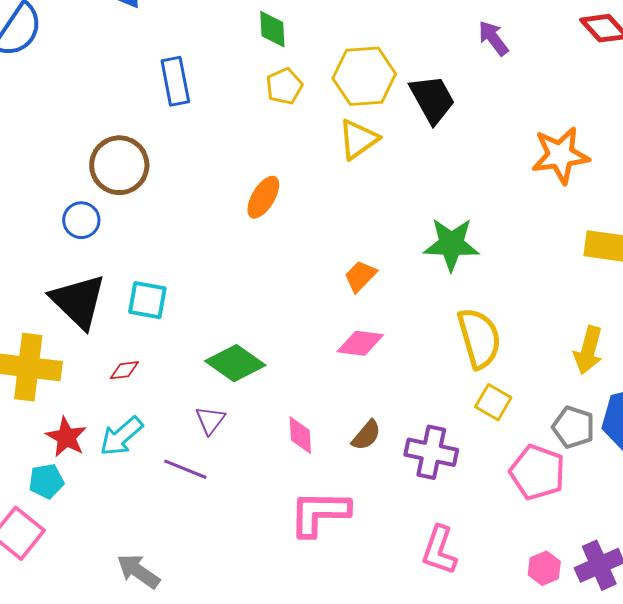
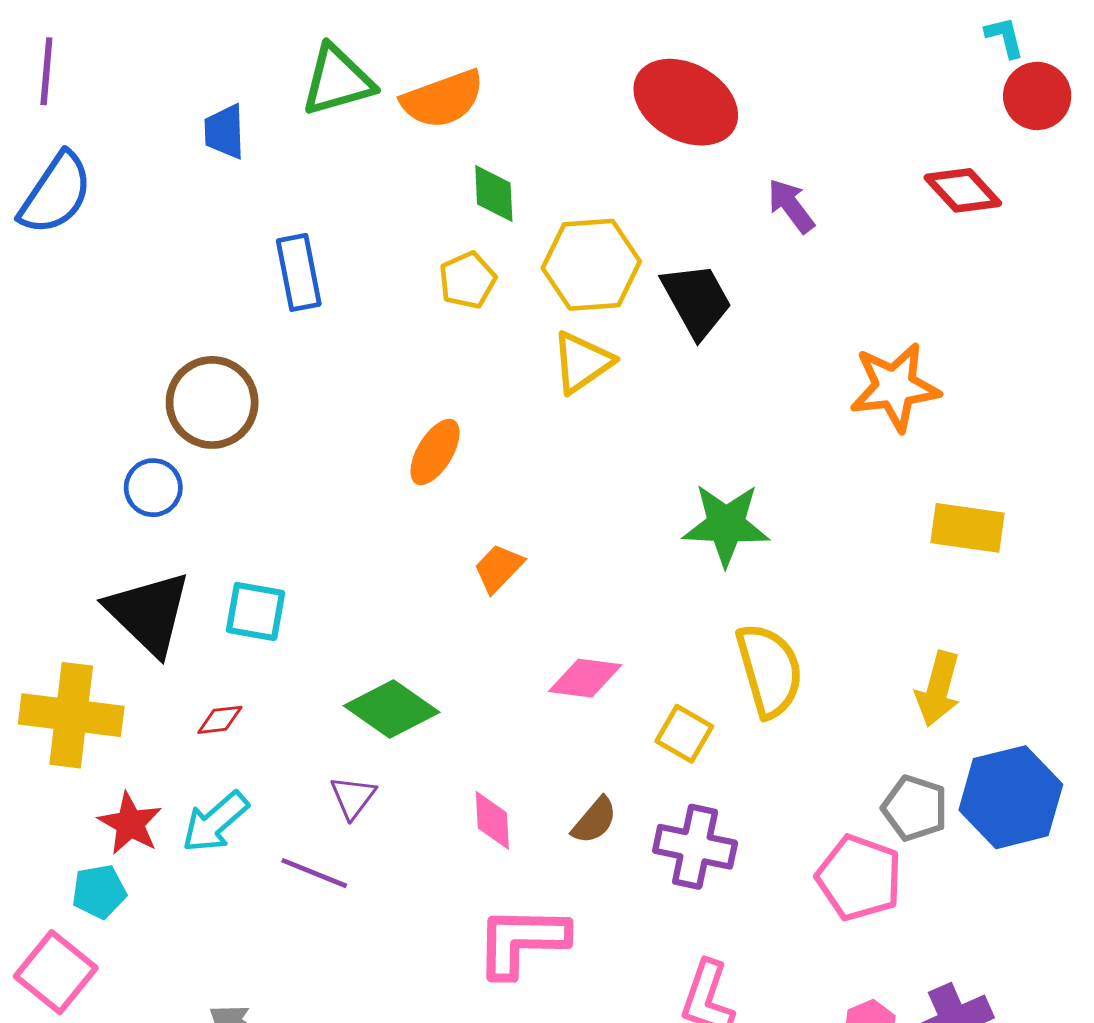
green diamond: (272, 29) -> (494, 193), moved
orange trapezoid: (360, 276) -> (498, 568), moved
yellow square: (493, 402) -> (684, 734), moved

